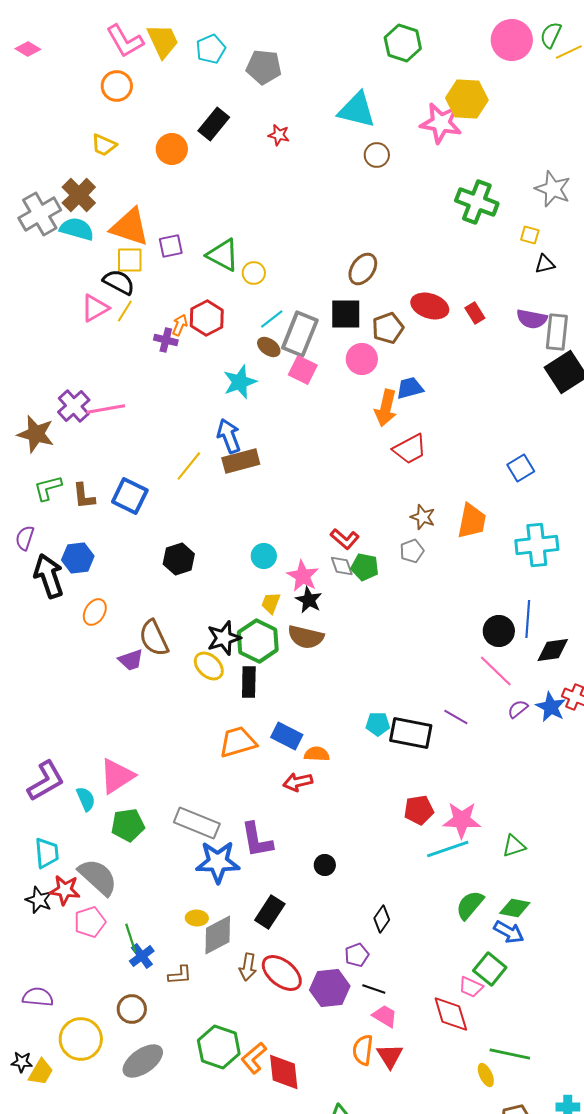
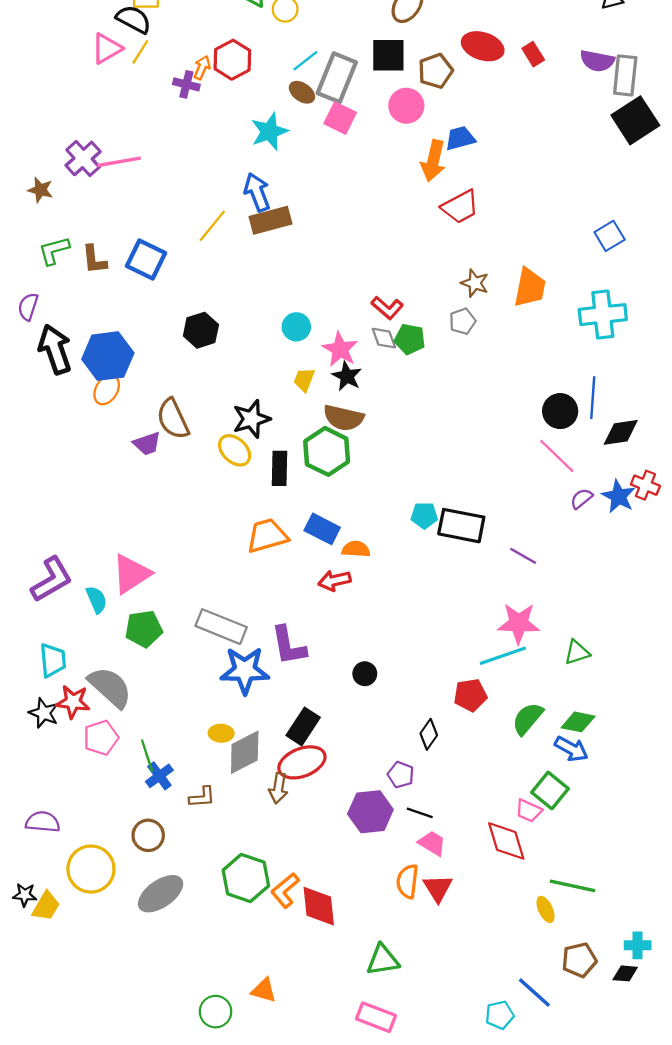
brown star: (36, 434) -> (40, 190), size x0.6
blue square: (521, 468) -> (610, 236), moved
blue hexagon: (78, 558) -> (108, 356), moved, size x1.4
green hexagon: (258, 641) -> (327, 451), moved
purple line: (456, 717) -> (523, 556), moved
red pentagon: (419, 810) -> (470, 695), moved
purple pentagon: (357, 955) -> (401, 775), turned -30
red ellipse: (282, 973) -> (302, 762), moved, turned -60

